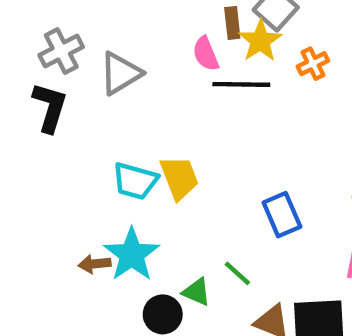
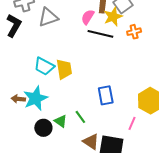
pink semicircle: (206, 54) -> (88, 17), turned 42

